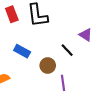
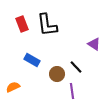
black line: (67, 50) -> (76, 67), moved

